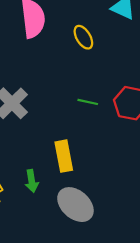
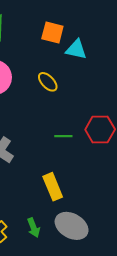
green arrow: (32, 181) -> (34, 228), moved

